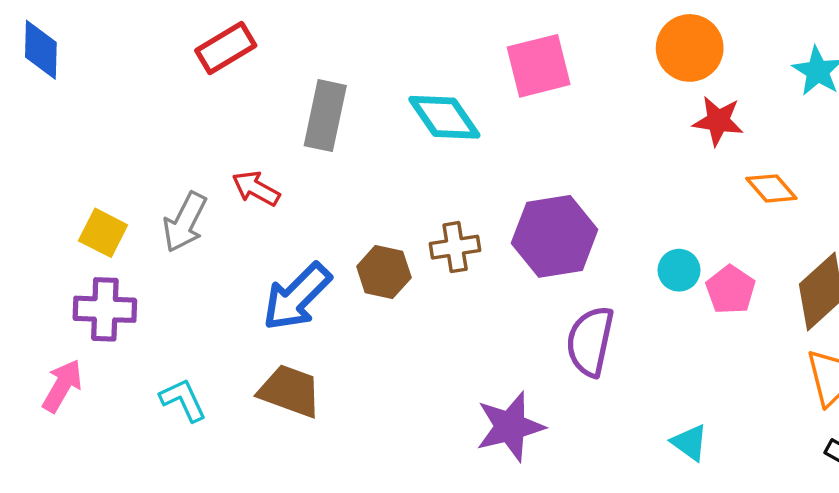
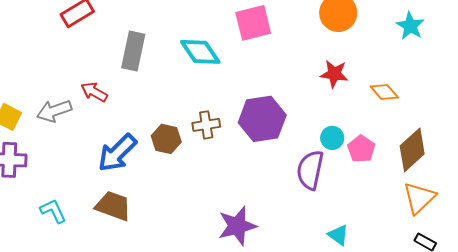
red star: (718, 121) -> (334, 74), moved
gray arrow: (185, 222) -> (54, 111), turned 44
purple semicircle: (590, 341) -> (310, 170), moved

